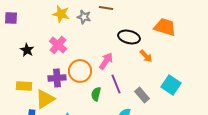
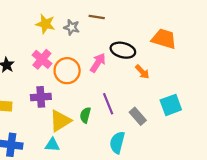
pink arrow: (106, 61) -> (98, 63), moved
orange circle: (80, 71) -> (67, 71), moved
cyan square: (171, 85) -> (171, 105), turned 36
yellow triangle: (45, 99) -> (60, 121), moved

